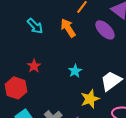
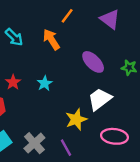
purple ellipse: (105, 30) -> (93, 62), moved
cyan star: (75, 71) -> (45, 83), moved

